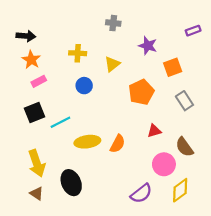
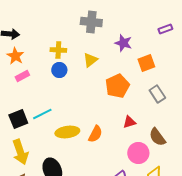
gray cross: (113, 23) -> (91, 22), size x1.5
blue circle: (84, 86) -> (59, 70), moved
black square: (35, 113) -> (18, 119), moved

